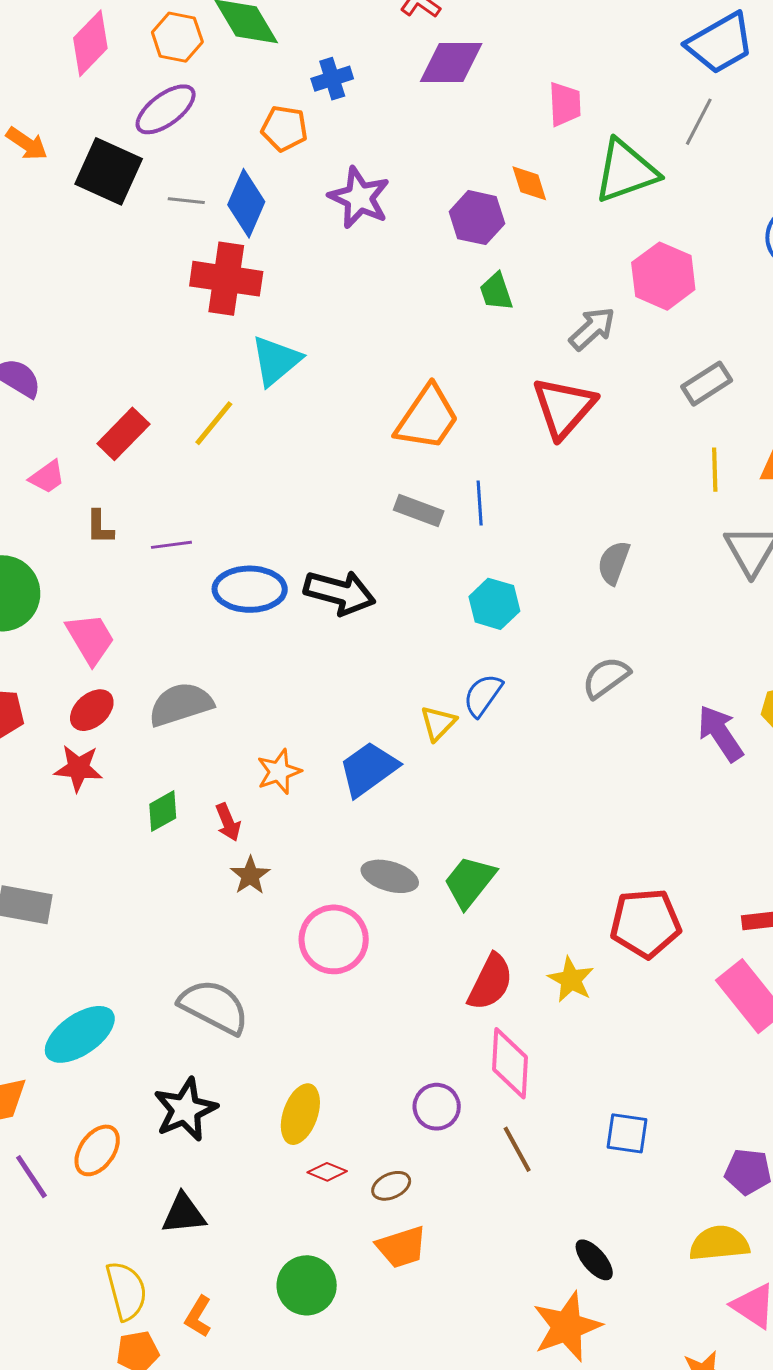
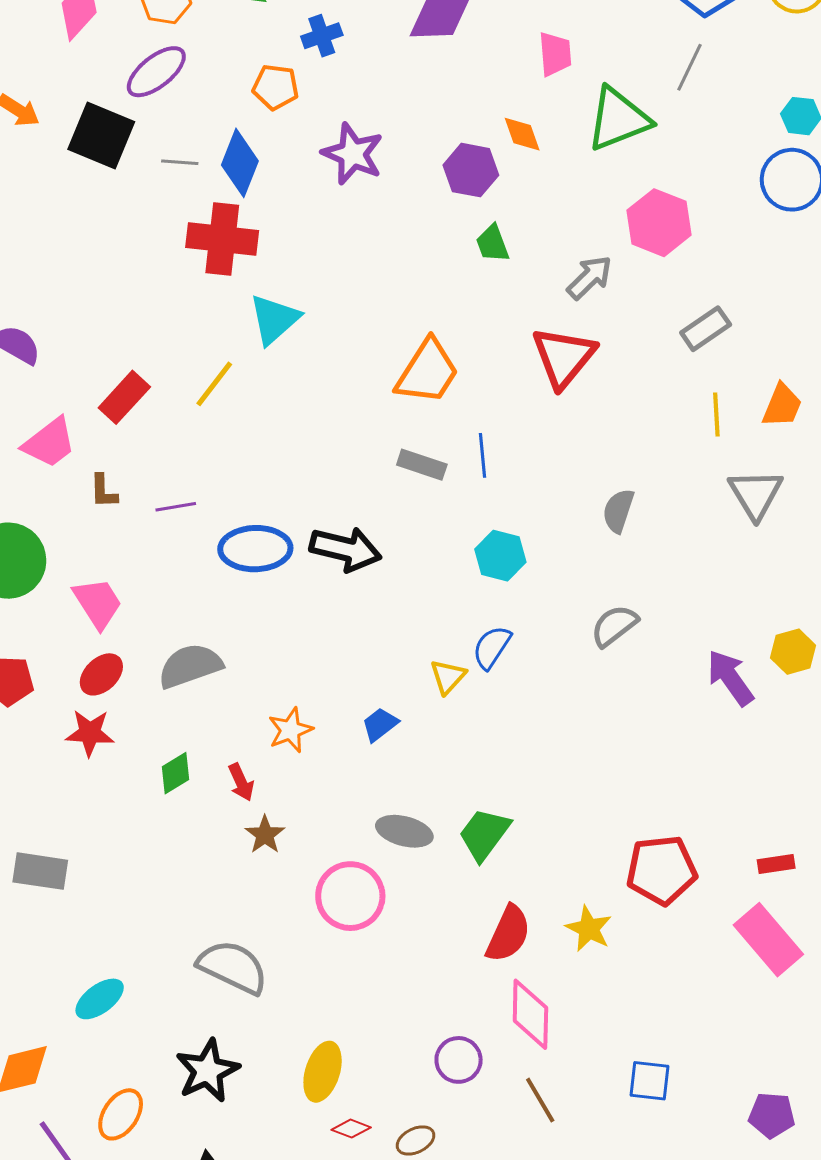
pink trapezoid: (47, 477) -> (49, 443), size x1.5
blue trapezoid: (369, 769) -> (380, 725), size x0.6
cyan ellipse: (80, 1034) -> (100, 999), size x0.7

